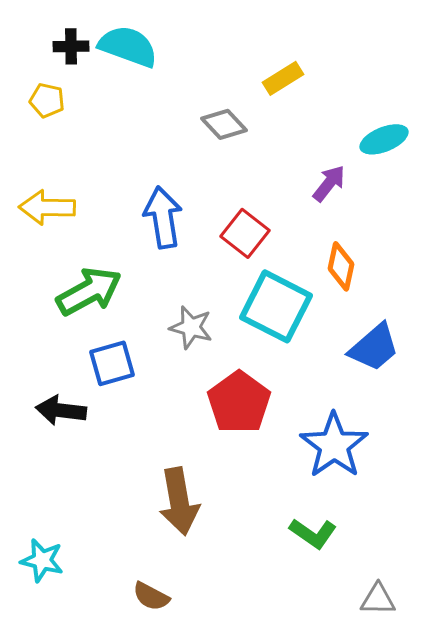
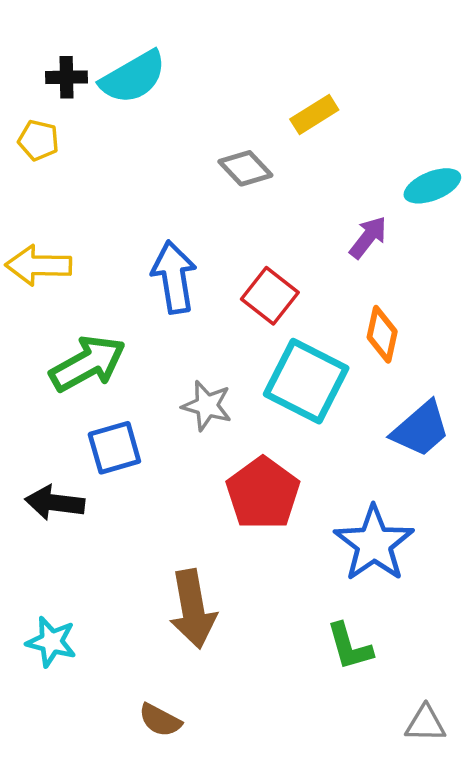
cyan semicircle: (128, 46) -> (133, 77), turned 130
green L-shape: (313, 533) -> (349, 646), turned 39
cyan star: (42, 560) -> (51, 642), moved

